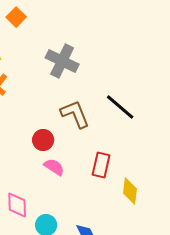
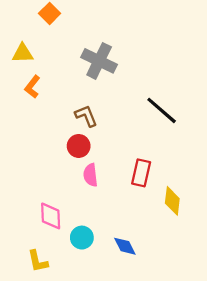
brown L-shape: (75, 114) -> (86, 116), moved, size x0.7
pink semicircle: (54, 167) -> (90, 175), turned -130

